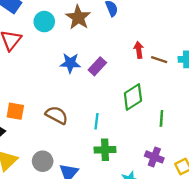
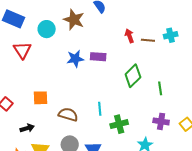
purple rectangle: (97, 66) -> (98, 57), turned 63
orange square: (15, 111) -> (41, 98), moved
brown semicircle: (57, 115) -> (68, 115), moved
cyan line: (97, 121) -> (100, 109), moved

